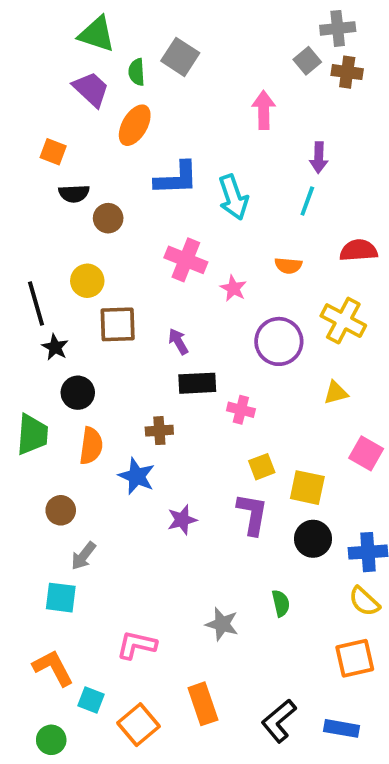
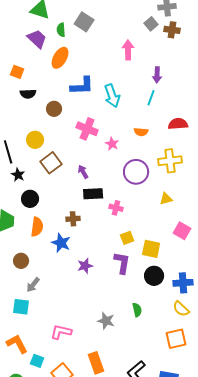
brown circle: (108, 218) -> (54, 109), moved
yellow cross: (343, 321) -> (170, 161), turned -35
brown square: (118, 324) -> (51, 163), turned -35

